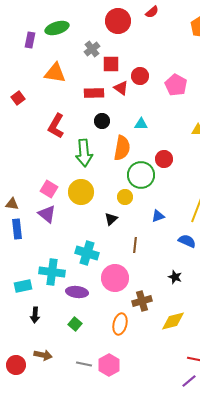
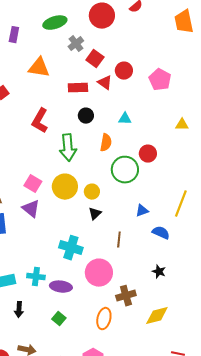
green ellipse: (57, 28) -> (55, 23), moved
red square: (111, 64) -> (95, 59), turned 36
orange semicircle: (122, 148) -> (106, 143), size x0.7
yellow circle: (125, 197) -> (92, 192), moved
blue semicircle: (187, 241) -> (161, 233), moved
cyan cross: (52, 272) -> (36, 277), moved, size x0.7

